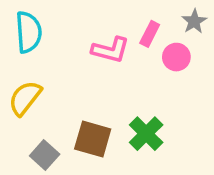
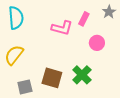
pink circle: (176, 57) -> (97, 43), moved
gray square: (45, 155) -> (25, 87), turned 35

